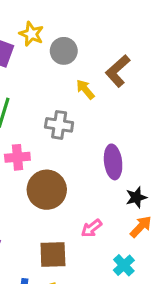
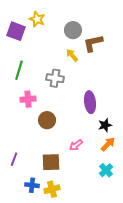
gray circle: (64, 51) -> (73, 30), moved
brown L-shape: (118, 71) -> (93, 43), turned 30
brown circle: (47, 190) -> (47, 120), size x0.7
cyan cross: (124, 265) -> (106, 170), moved

